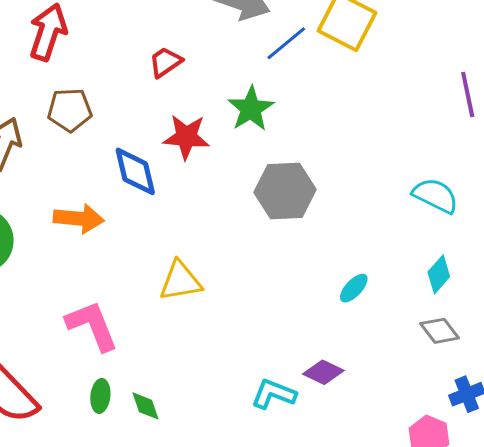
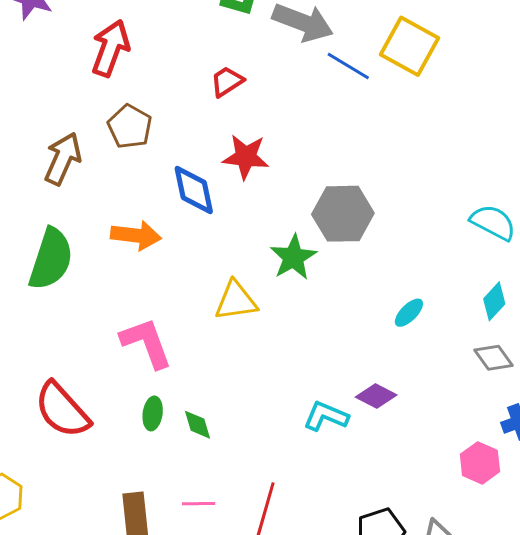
blue line: (286, 43) -> (348, 66), turned 69
green star: (251, 109) -> (293, 257), moved
brown pentagon: (70, 110) -> (130, 127), turned 30

